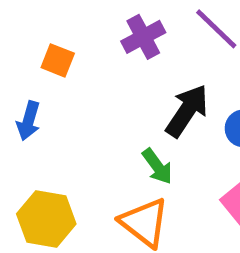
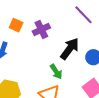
purple cross: (143, 37) -> (41, 30), moved

